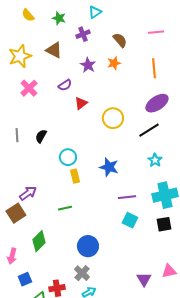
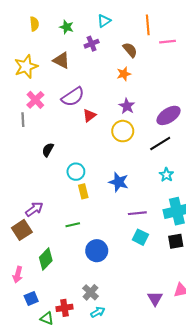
yellow semicircle: (28, 15) -> (34, 24), turned -144
purple star: (88, 65) -> (127, 106), moved
orange line: (154, 68) -> (148, 25), moved
purple semicircle: (65, 85) -> (73, 97), size x1.6
gray line: (17, 135) -> (23, 120), moved
blue circle: (88, 246) -> (97, 251), moved

